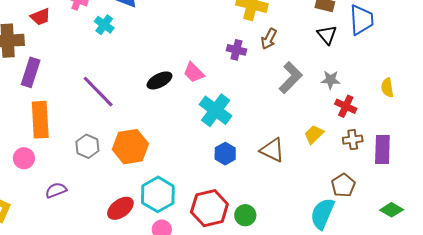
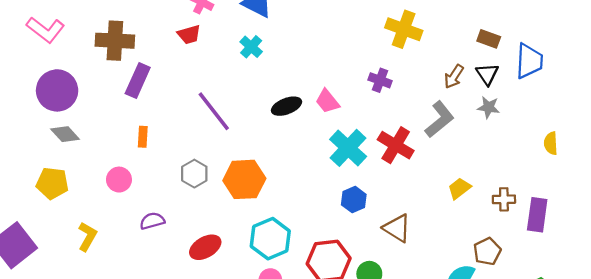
red trapezoid: (40, 17) -> (189, 35), moved
cyan cross: (104, 25) -> (251, 47), moved
brown arrow: (269, 39) -> (454, 76), moved
gray star: (331, 80) -> (488, 107), moved
red cross: (346, 106) -> (396, 145), moved, size x1.4
orange rectangle: (40, 120) -> (143, 137), size x0.5
brown triangle: (272, 150) -> (397, 228), moved
red ellipse: (120, 208) -> (205, 247), moved

